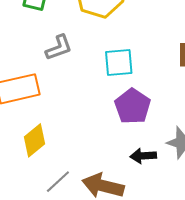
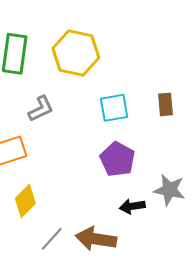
cyan square: (119, 63) -> (114, 108), moved

